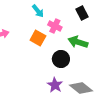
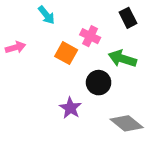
cyan arrow: (38, 11) -> (46, 15), moved
purple star: (55, 85) -> (70, 108), moved

